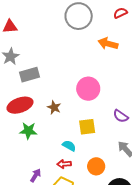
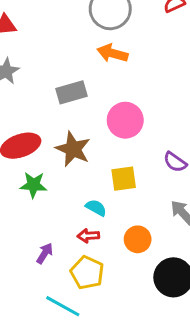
orange arrow: (108, 44) -> (113, 53), moved
gray rectangle: (29, 75) -> (72, 92), moved
brown star: (54, 107) -> (73, 149), size x1.6

